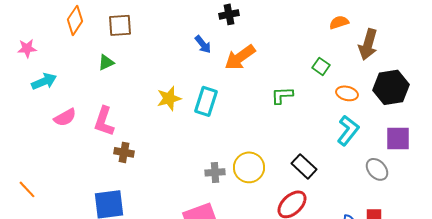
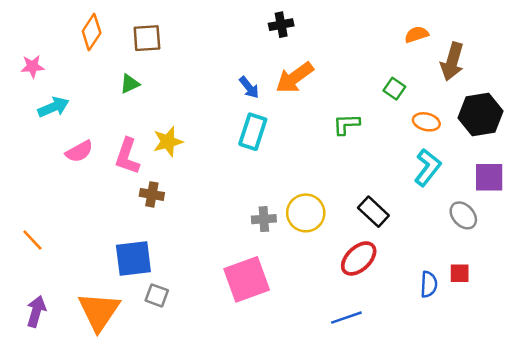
blue arrow: (203, 44) -> (249, 87), moved
yellow star: (169, 98) -> (168, 142), moved

